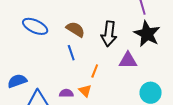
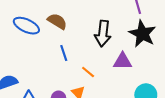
brown semicircle: (75, 29) -> (57, 21), moved
orange line: (95, 71) -> (88, 72), turned -72

